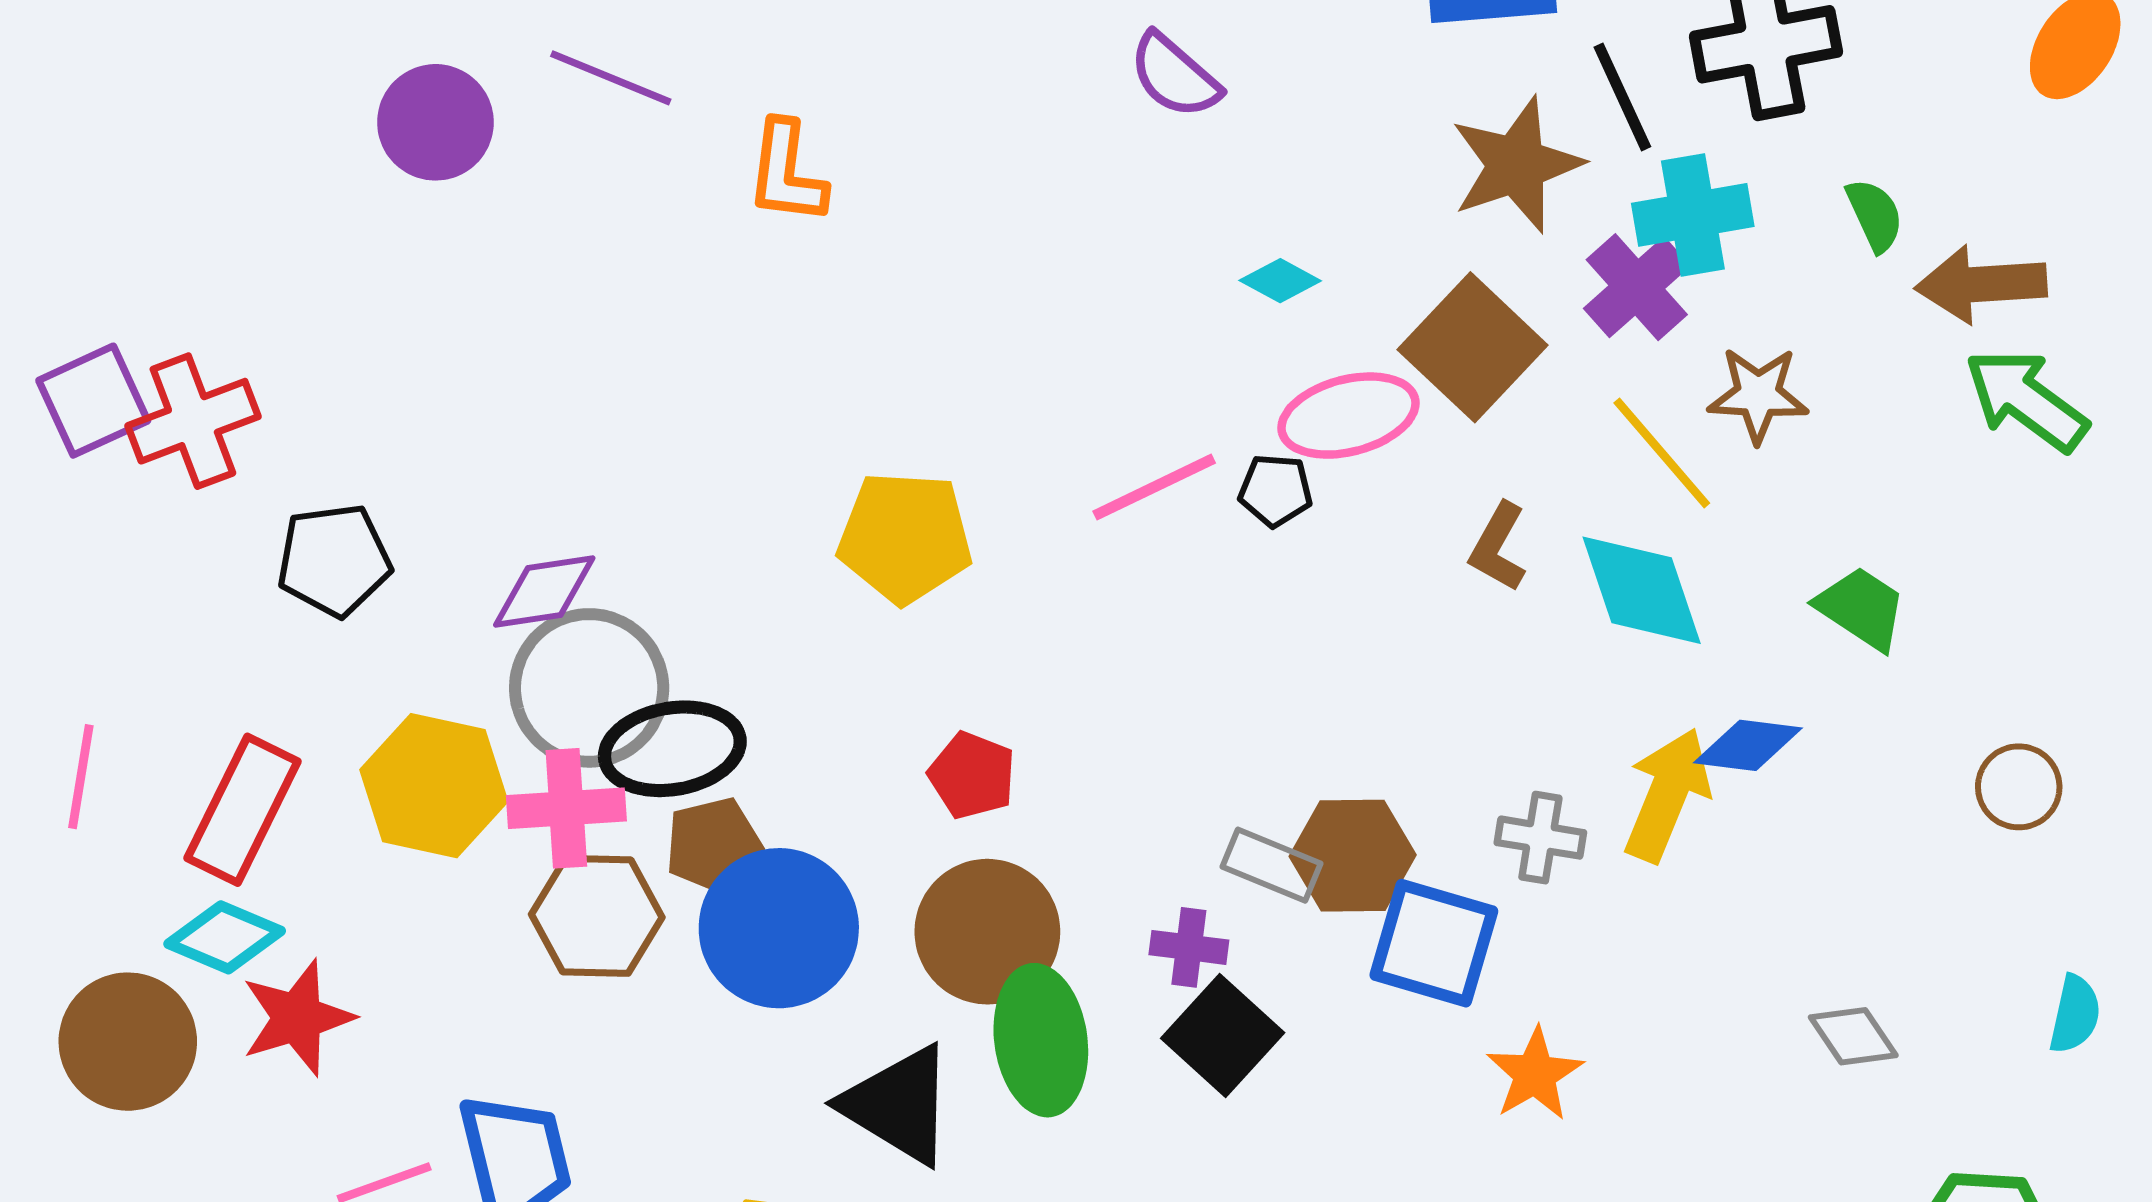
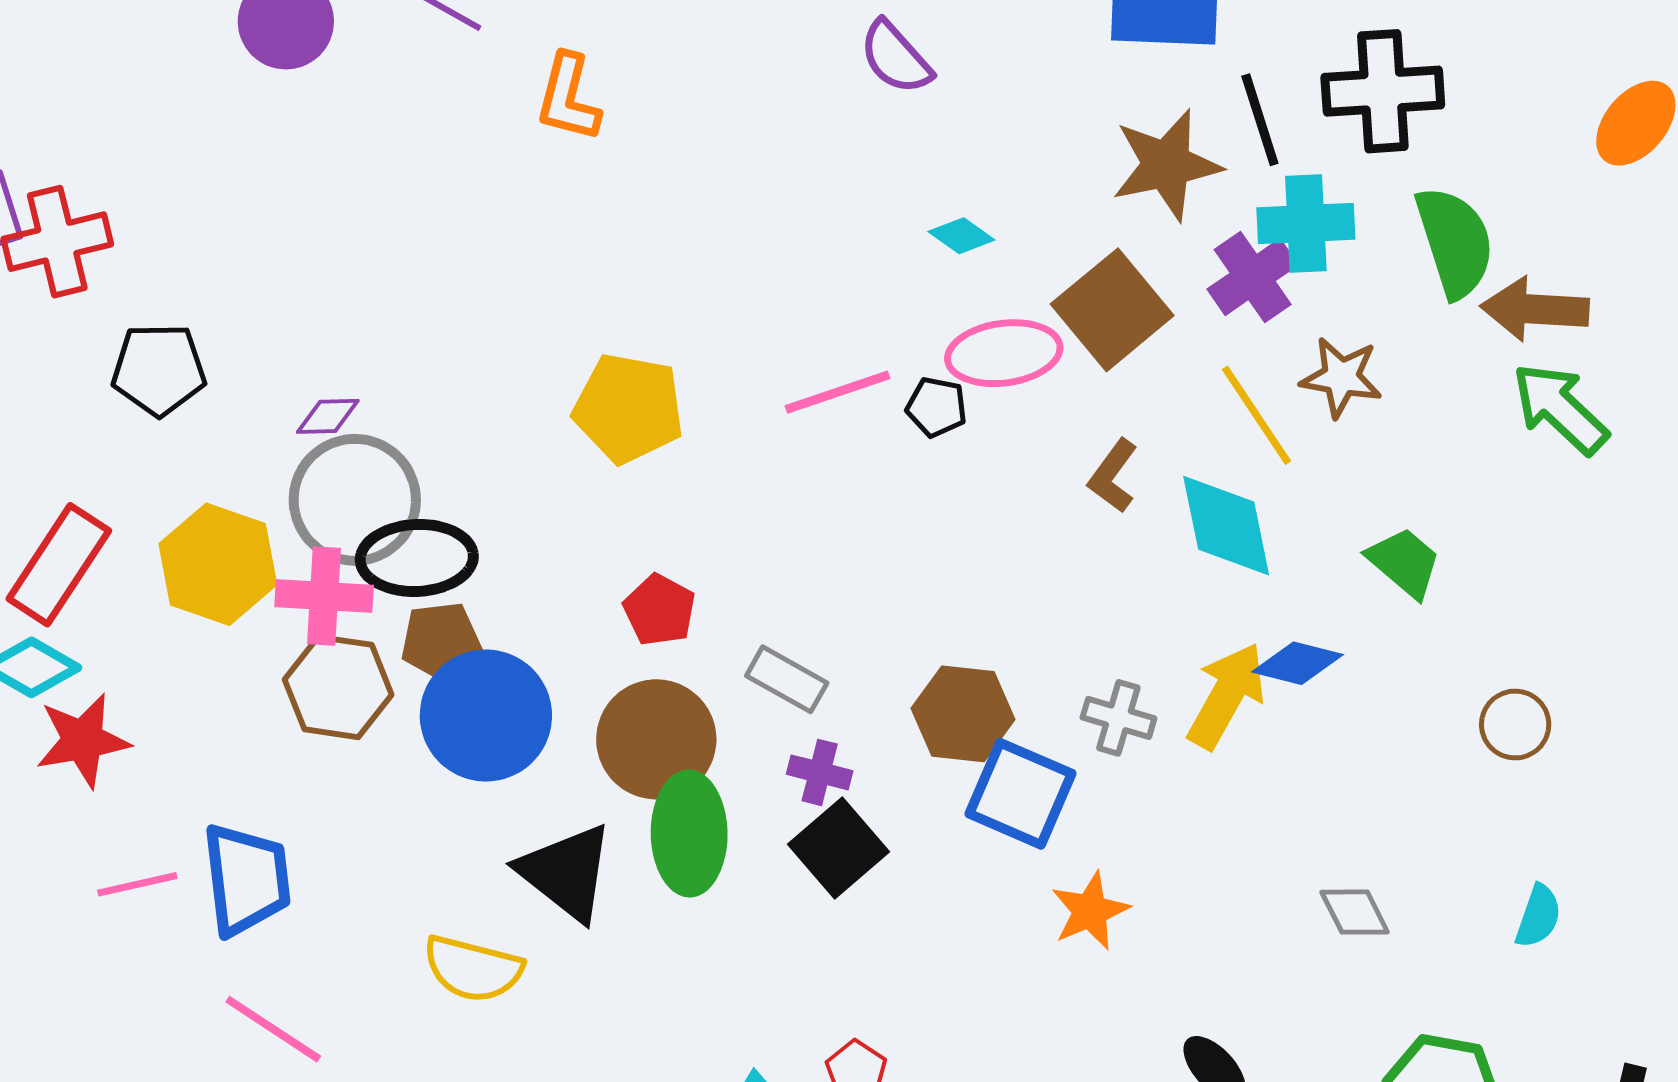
green semicircle: (1875, 215) -> (1455, 242), size x1.8
purple diamond: (544, 591) -> (328, 416), size x0.7
gray rectangle: (1272, 865) -> (787, 679), moved

